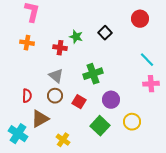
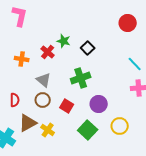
black square: (105, 33) -> (88, 48), moved
orange cross: (27, 43) -> (22, 59), moved
red cross: (60, 48) -> (48, 52), turned 32
yellow cross: (63, 140) -> (48, 130), moved

